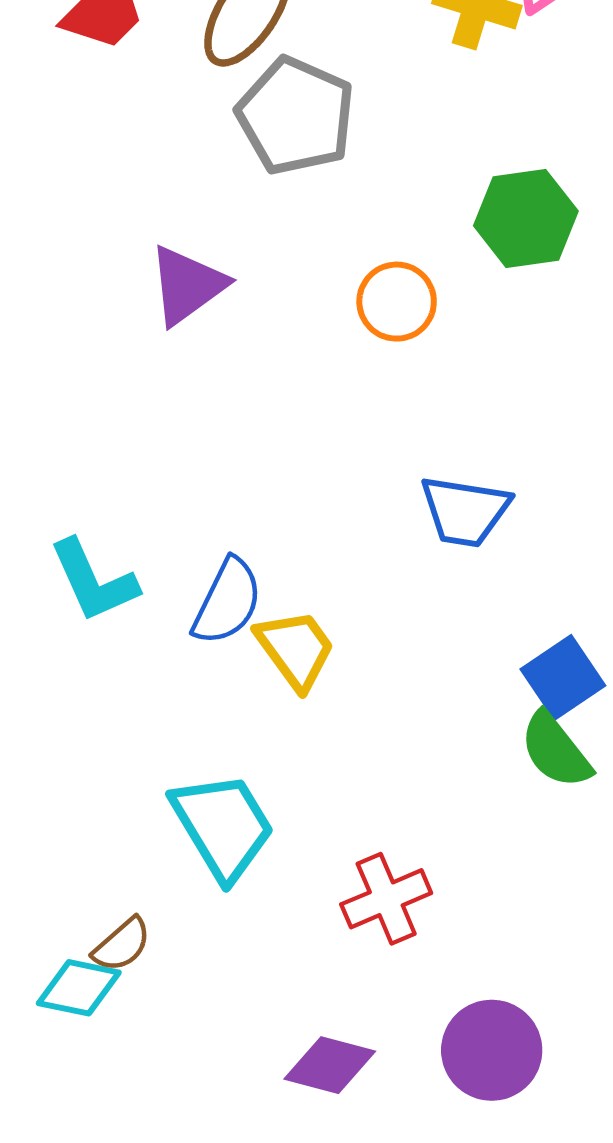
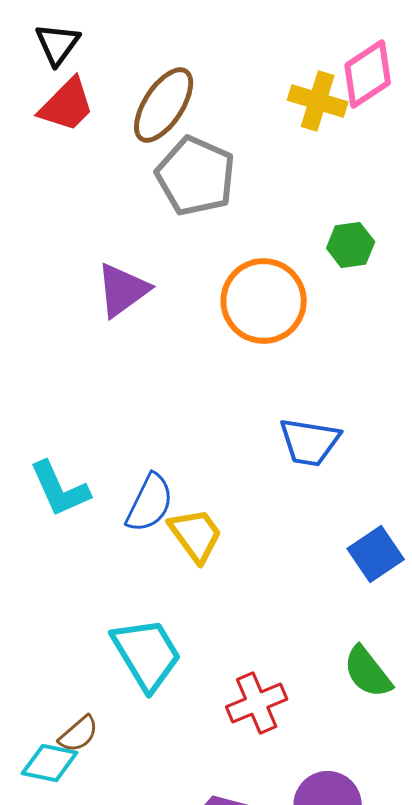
green hexagon: (526, 218) -> (351, 245), size x0.7
orange circle: (397, 302) -> (264, 301), size x1.6
green semicircle: (556, 750) -> (368, 672), moved

